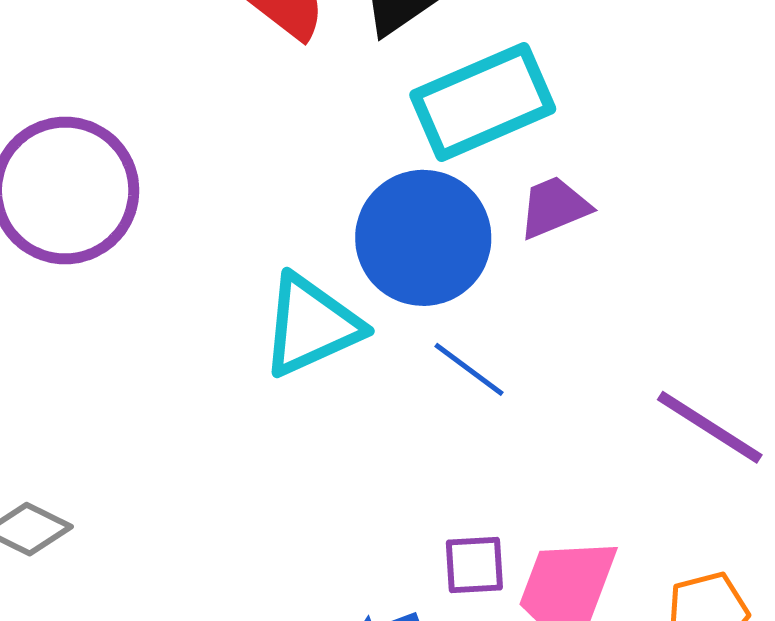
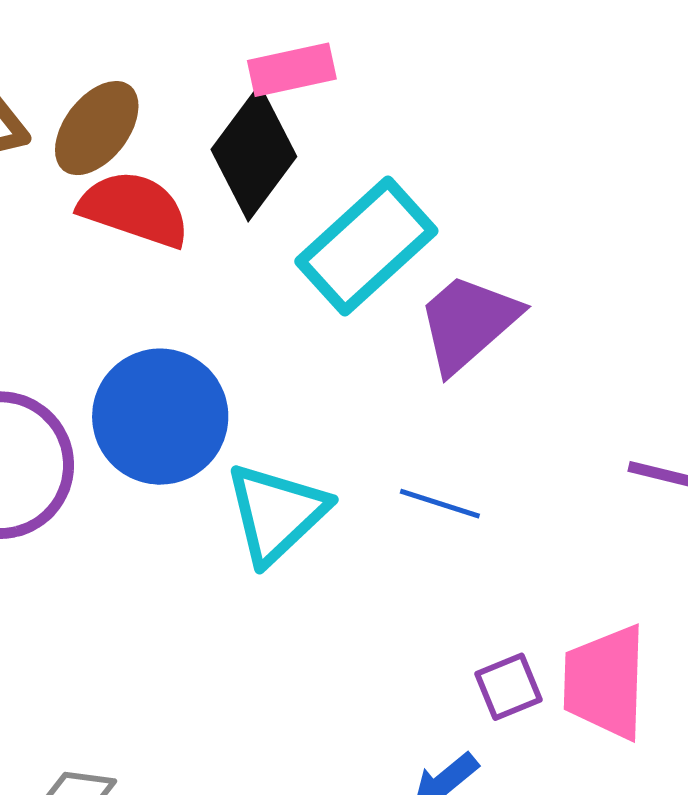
purple trapezoid: (554, 207) -> (468, 323), size x1.5
blue circle: (423, 238) -> (160, 417), moved

